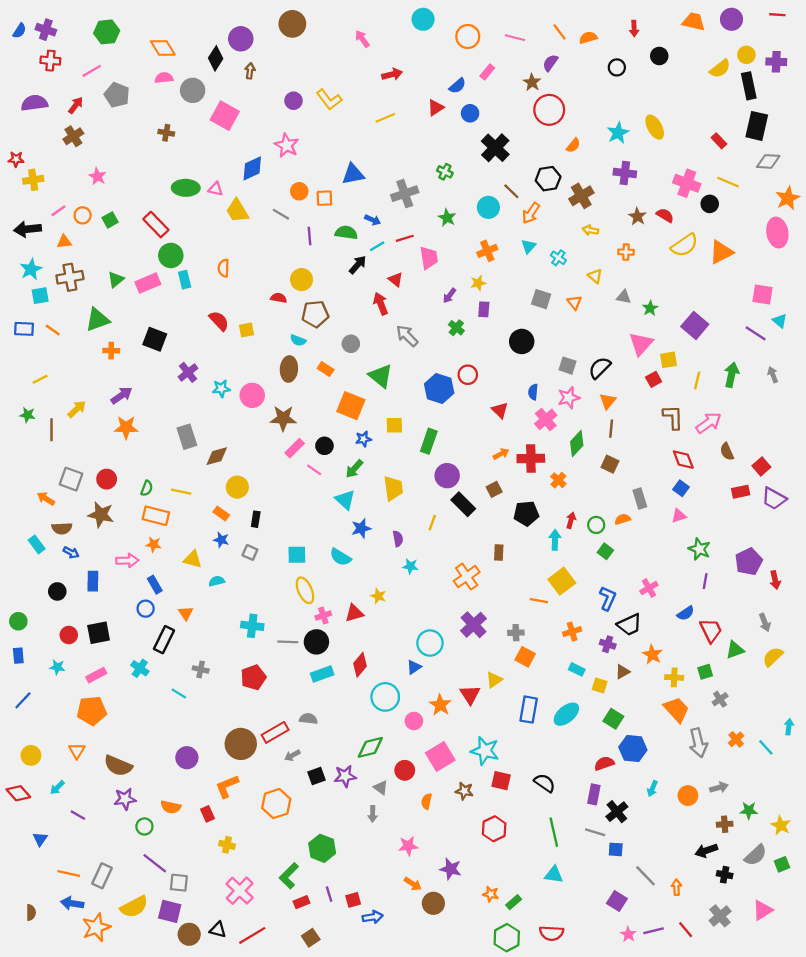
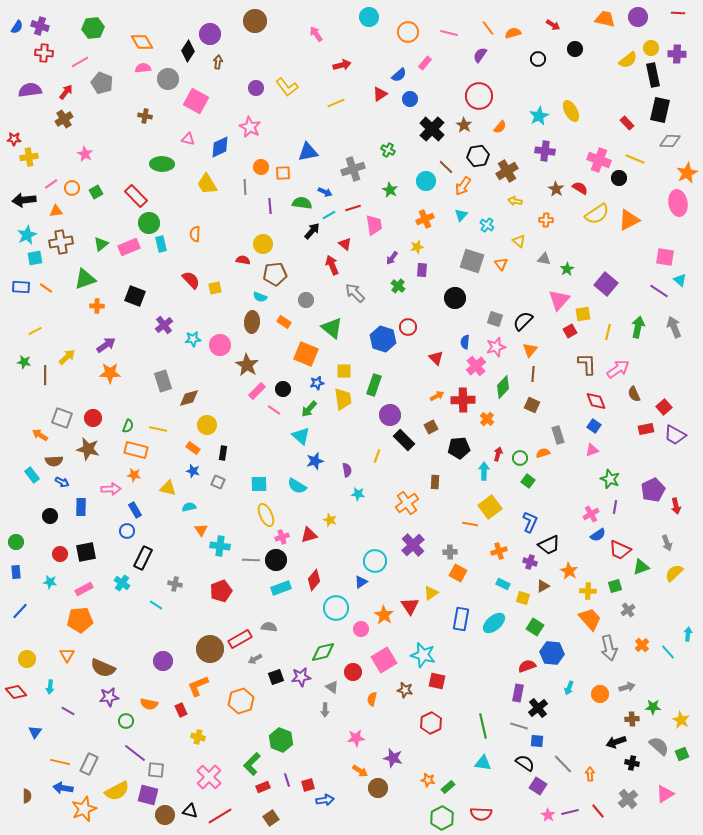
red arrow: (634, 28) -> (553, 25), turned -56
brown star: (532, 82) -> (464, 125), moved
pink triangle: (216, 189) -> (188, 139), moved
gray line: (281, 214) -> (245, 187), turned 56
gray square: (541, 299) -> (472, 261), size x1.4
gray arrow: (773, 375) -> (674, 327), size x1.5
brown star: (283, 418) -> (247, 365), turned 30
yellow trapezoid: (393, 488) -> (343, 399), moved
pink cross: (649, 588) -> (591, 514), moved
orange triangle: (186, 613) -> (201, 530), moved
red trapezoid: (711, 630) -> (620, 550), turned 140
black semicircle: (545, 783) -> (525, 763), moved
cyan arrow: (57, 788) -> (50, 687), turned -40
gray semicircle: (756, 855) -> (659, 746), turned -95

